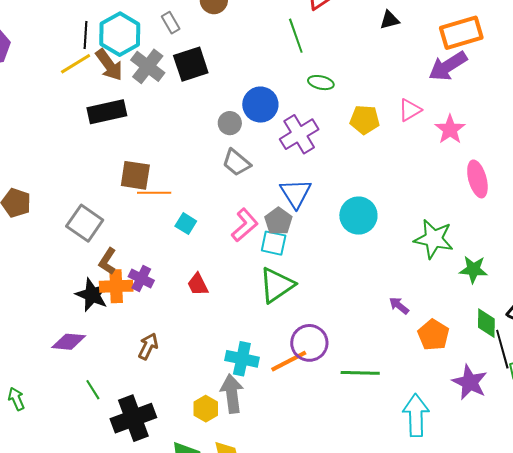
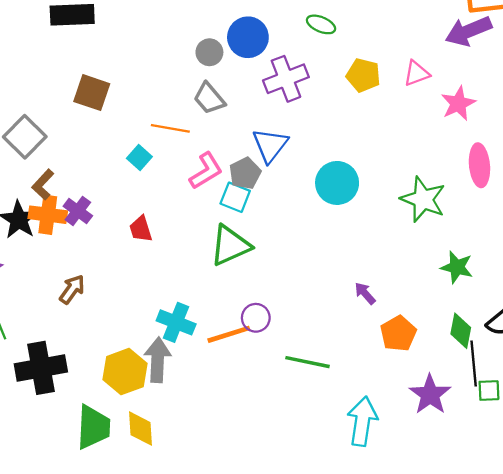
orange line: (154, 193) -> (170, 128), moved
green star: (434, 239) -> (423, 199), moved
purple circle: (309, 343) -> (256, 318), size x0.7
yellow hexagon: (206, 409) -> (125, 372), size x1.5

